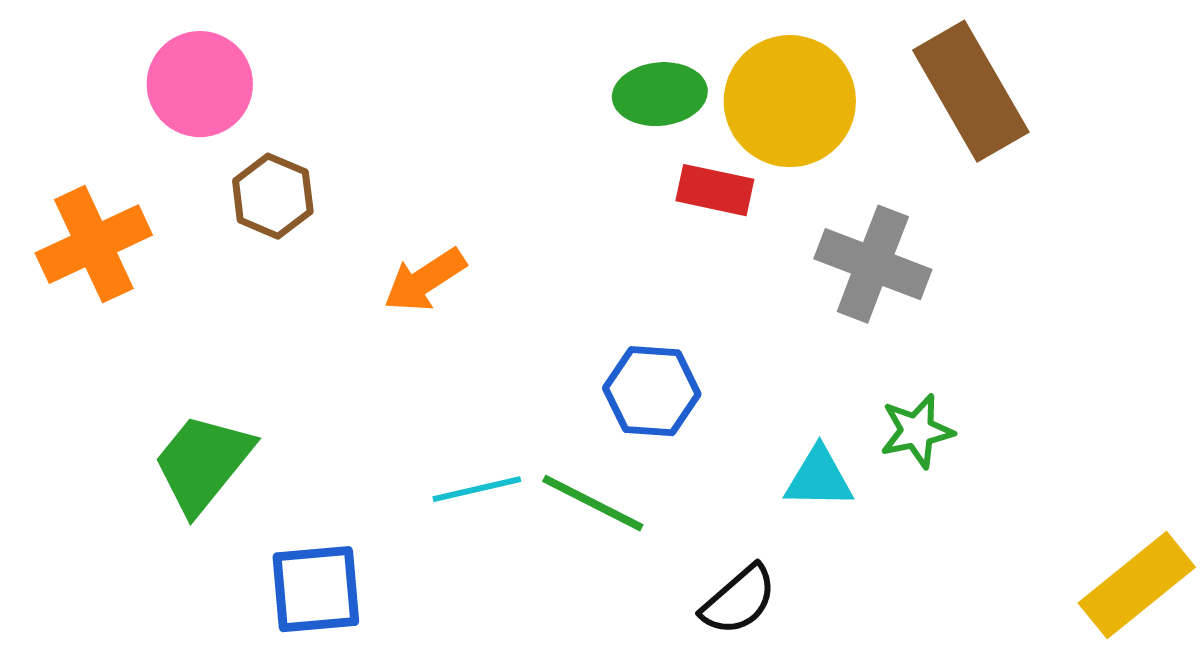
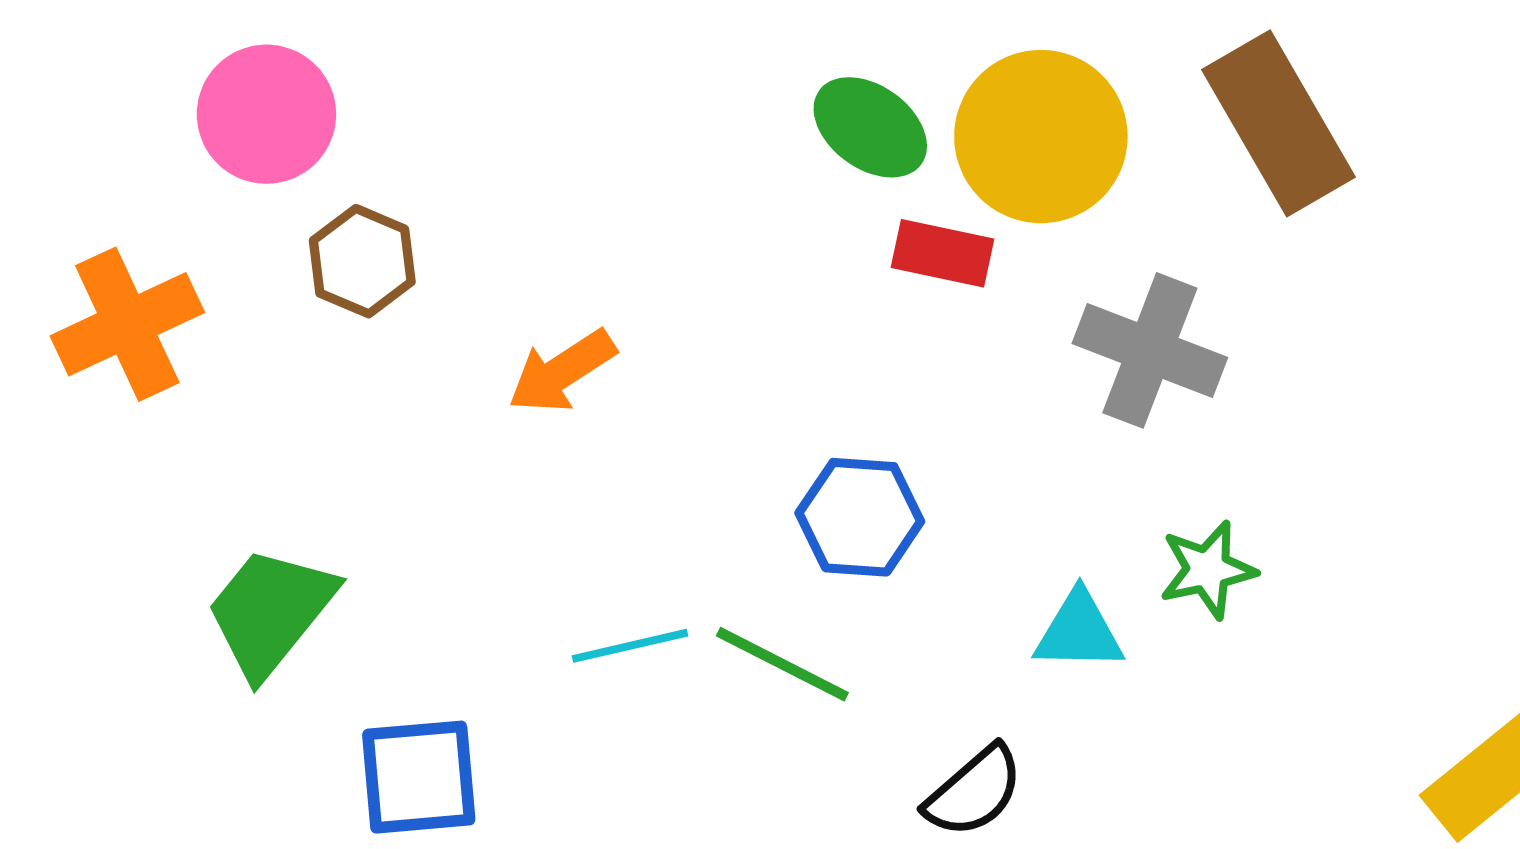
green ellipse: (660, 94) -> (870, 127), turned 42

